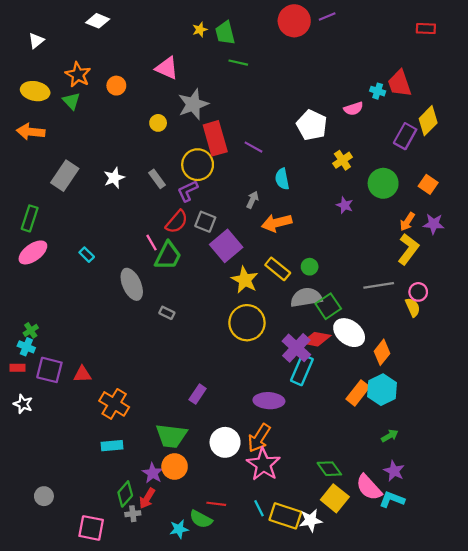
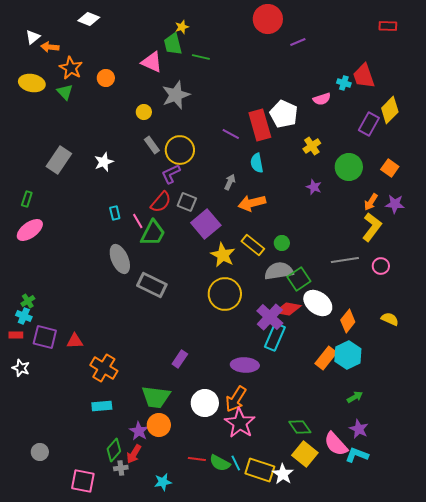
purple line: (327, 16) -> (298, 42), moved
green trapezoid: (225, 33) -> (173, 44), moved
green line: (238, 63) -> (201, 57), moved
orange arrow: (31, 132) -> (50, 47), moved, size x0.7
red rectangle: (215, 138) -> (260, 125), moved
gray rectangle: (157, 179) -> (152, 145), moved
green rectangle: (30, 218) -> (27, 199), size x0.7
cyan rectangle: (87, 255) -> (115, 213), moved, turned 32
yellow semicircle: (413, 307) -> (390, 319), moved, turned -42
gray rectangle: (167, 313) -> (152, 285), size x2.0
green semicircle: (201, 519) -> (220, 463), moved
white star: (311, 520) -> (283, 474), turned -30

